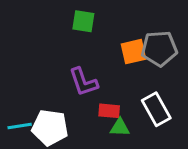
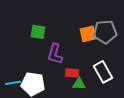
green square: (83, 21) -> (38, 32), moved
purple L-shape: (83, 82) -> (55, 54), turned 35

